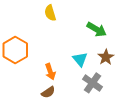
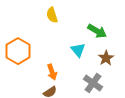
cyan triangle: (80, 59) -> (78, 50), moved

